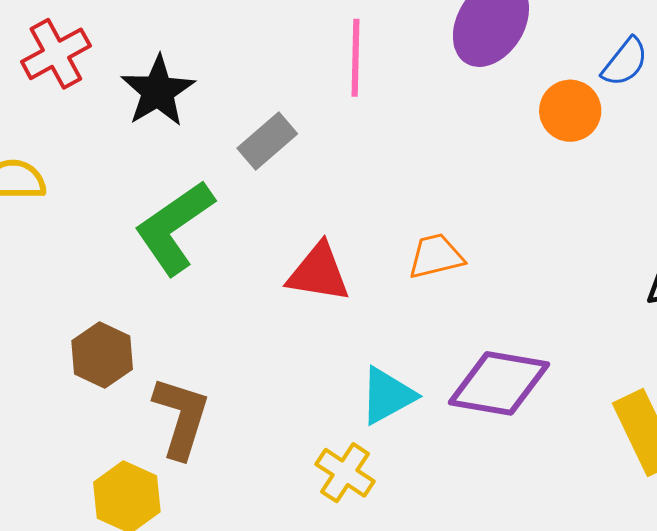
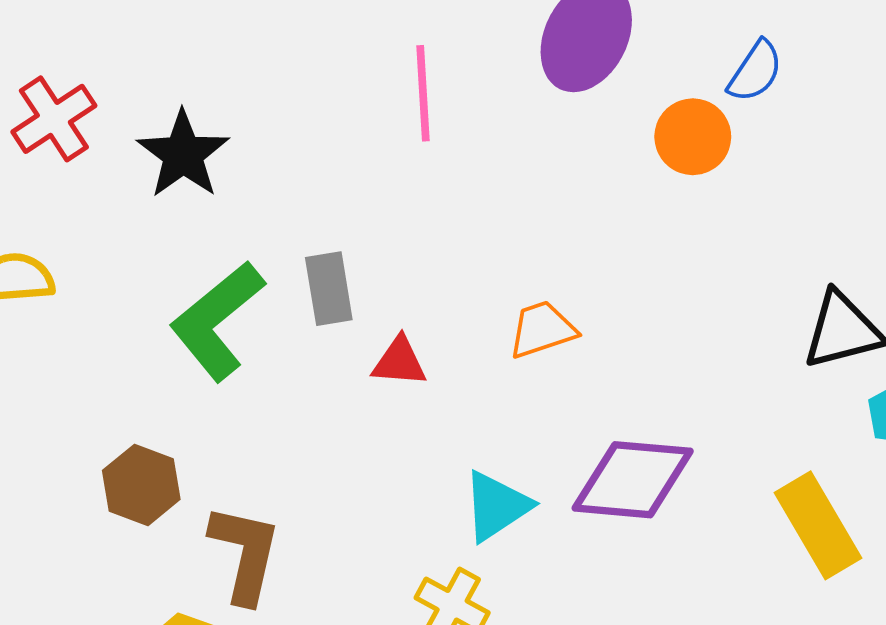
gray rectangle: (267, 141) -> (329, 289), moved, turned -54
red triangle: (319, 273) -> (399, 362), size x0.7

